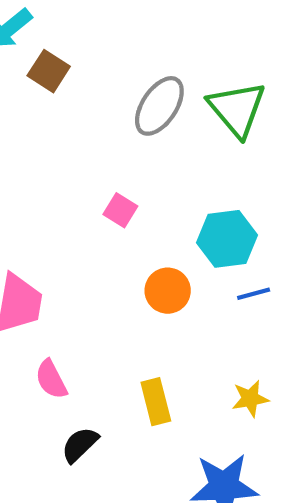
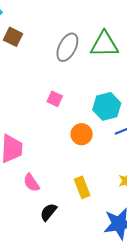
green triangle: (237, 109) -> (104, 44), turned -44

